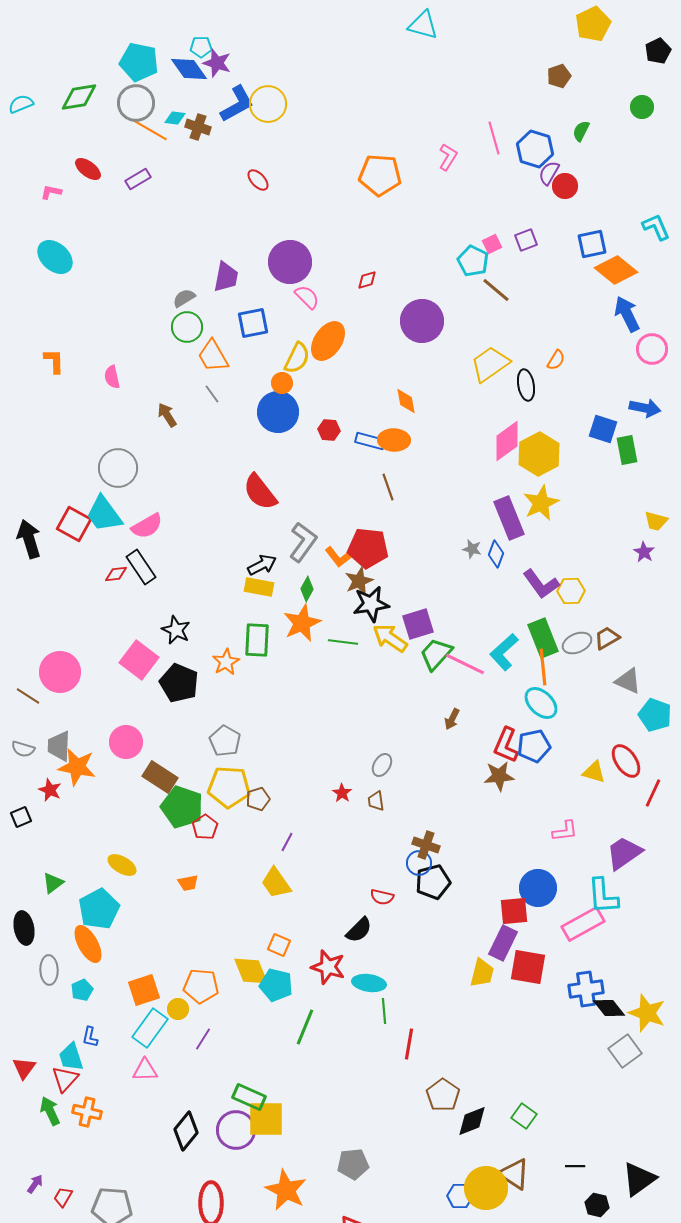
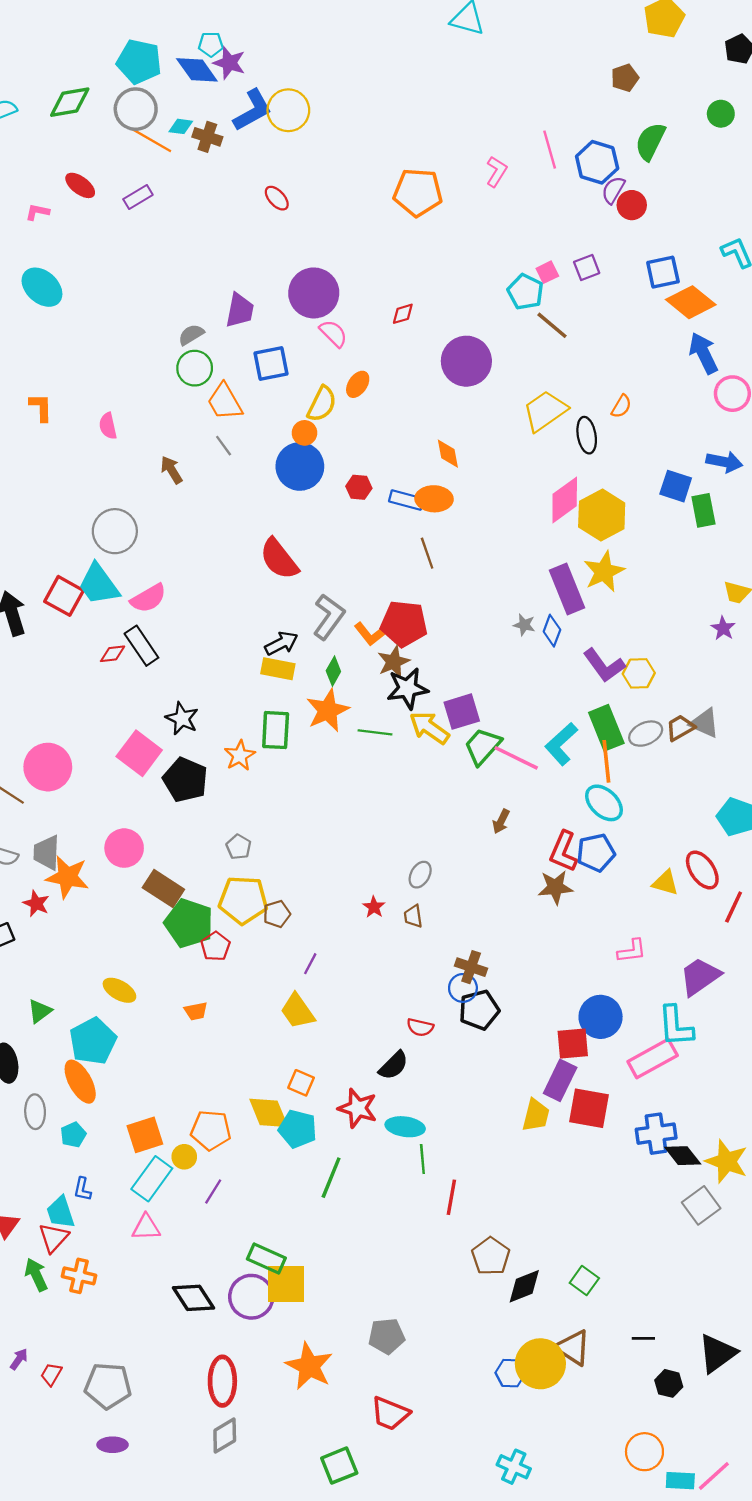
green semicircle: (581, 131) -> (650, 141), size x1.6
orange ellipse: (328, 341) -> (358, 384), size x0.6
gray triangle: (628, 681) -> (705, 723), moved
gray pentagon: (225, 741) -> (239, 847), size x0.7
black diamond: (186, 1131) -> (193, 1298), turned -72

